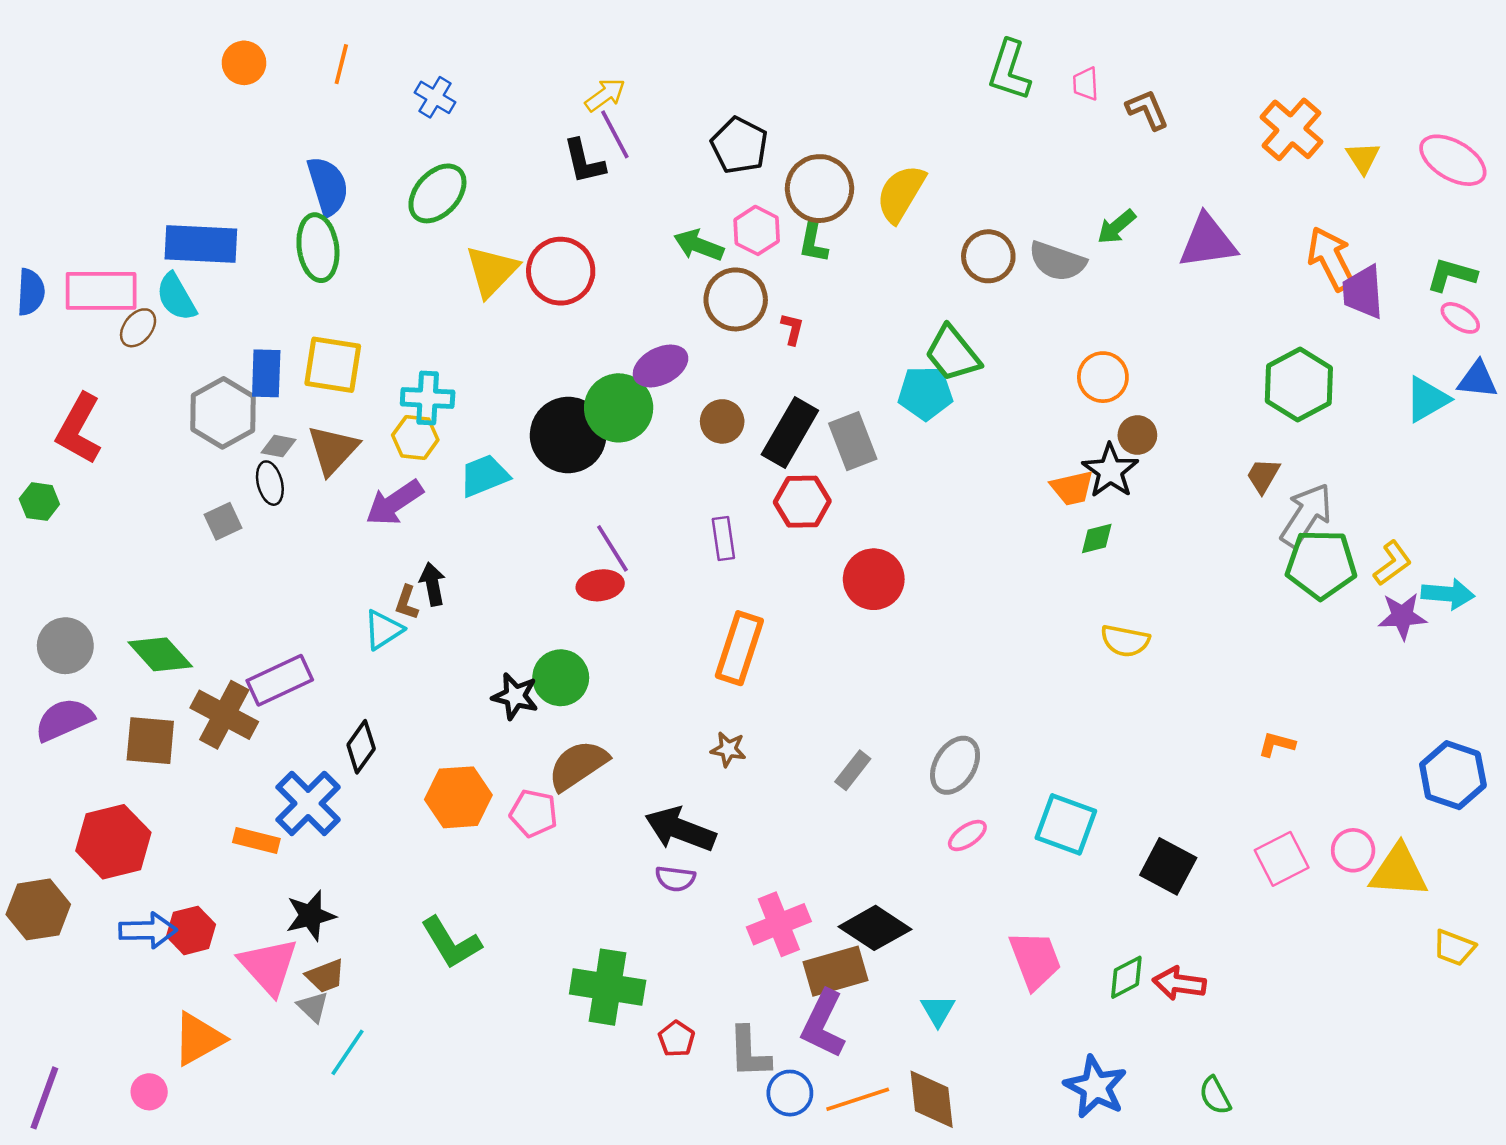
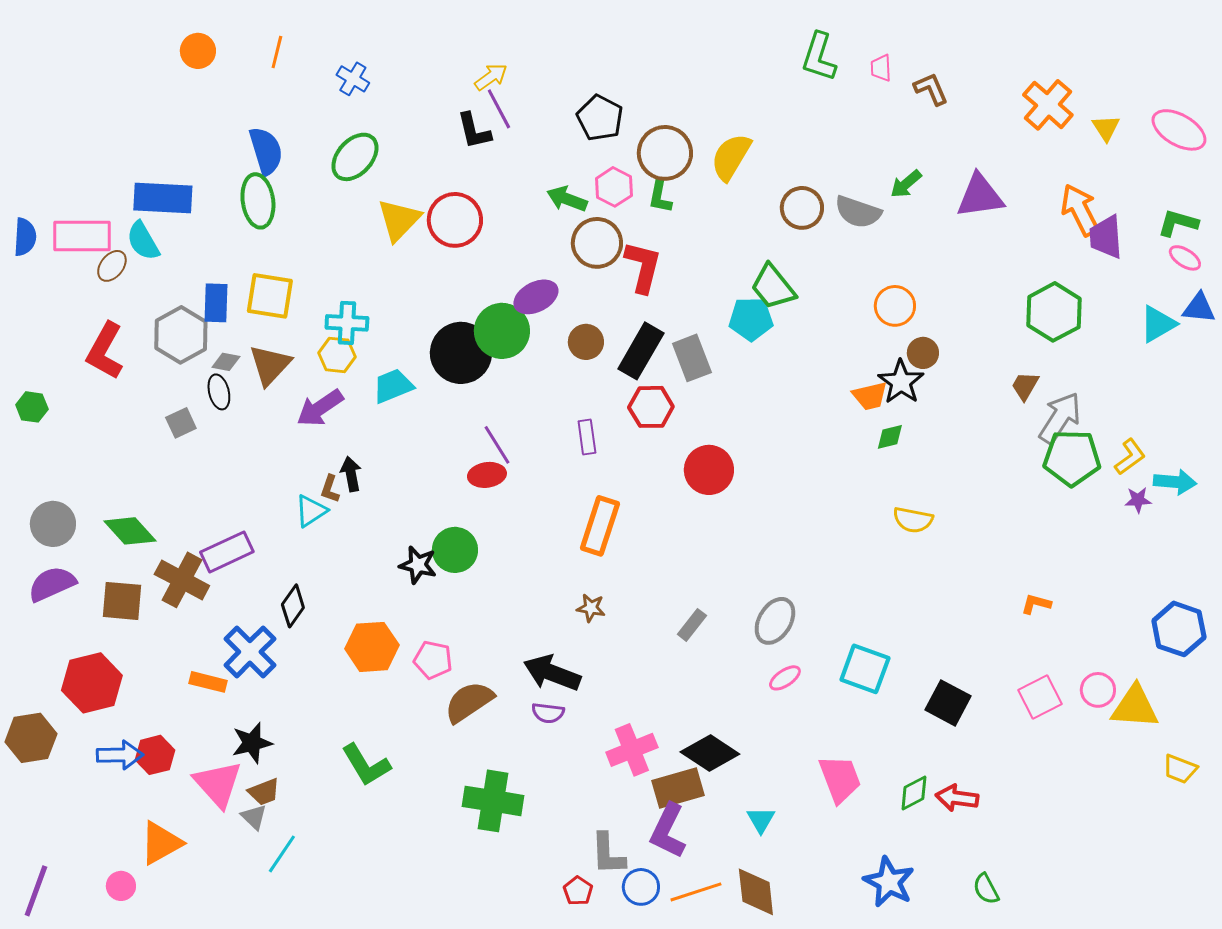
red L-shape: (792, 329) -> (643, 267), size x2.0
red L-shape: (79, 429) -> (105, 351), moved
purple star: (1402, 616) -> (1138, 500), size x0.7
brown semicircle: (578, 765) -> (469, 702), moved
red pentagon: (677, 1039) -> (578, 891), moved

